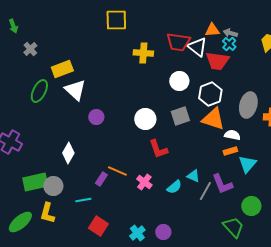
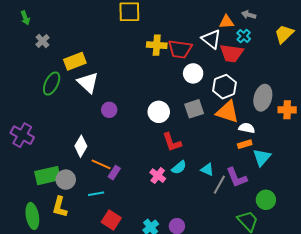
gray arrow: (230, 33) -> (249, 15), moved
red trapezoid: (178, 42) -> (180, 49), moved
orange line: (117, 171) -> (101, 164), moved
cyan semicircle: (174, 187) -> (179, 167), moved
green ellipse: (20, 222) -> (32, 216), turned -60

